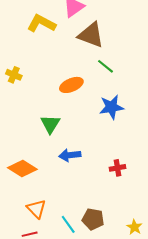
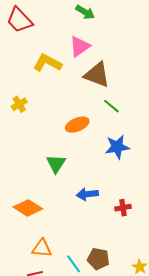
yellow cross: (14, 75) -> (19, 104), moved, turned 35
blue arrow: (70, 155) -> (87, 194), moved
orange triangle: (36, 209) -> (42, 248), turned -40

